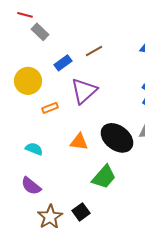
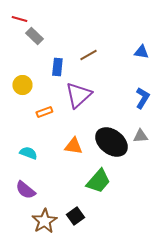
blue rectangle: (63, 63) -> (57, 67), turned -48
yellow circle: (28, 81) -> (22, 85), size x0.7

